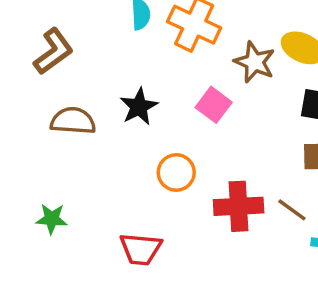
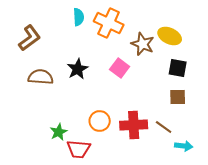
orange circle: (176, 172) -> (100, 121), moved
green star: (52, 219) -> (59, 132), moved, turned -30

